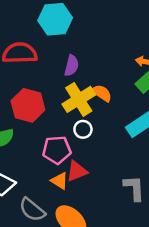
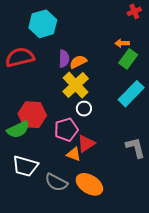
orange semicircle: (102, 93) -> (78, 62), moved, turned -48
red hexagon: (28, 105) -> (32, 115), moved

